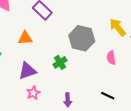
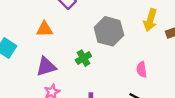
yellow arrow: (118, 27) -> (150, 20), turned -126
pink semicircle: (111, 58) -> (142, 69), moved

